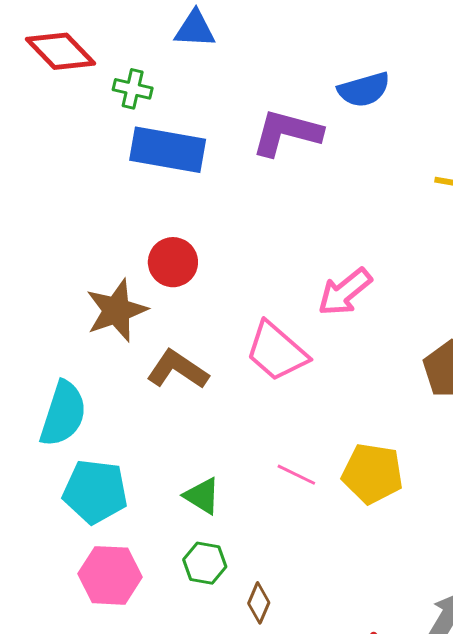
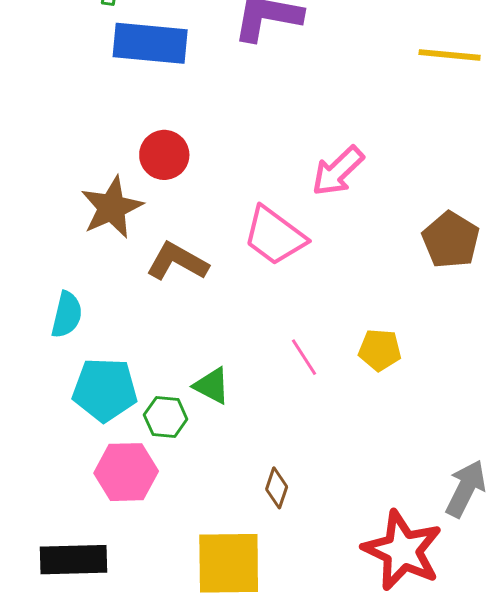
cyan semicircle: (63, 414) -> (67, 315), size x0.7
yellow pentagon: (373, 474) -> (380, 350), size x0.7
pink line: (296, 475) -> (304, 357), turned 36
green hexagon: (205, 563) -> (166, 417), moved

